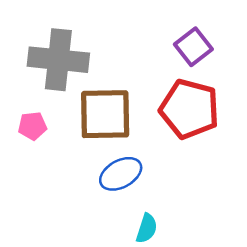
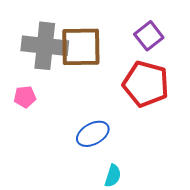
brown square: (105, 114) -> (81, 47), moved

